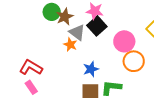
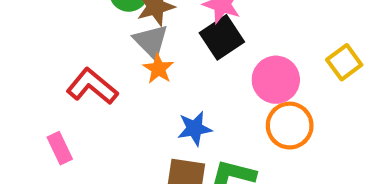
gray triangle: (77, 32) -> (151, 41), moved
red L-shape: (31, 67) -> (92, 86), moved

